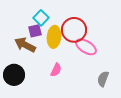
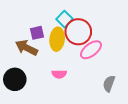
cyan square: (41, 18) -> (65, 19), moved
pink ellipse: (86, 47) -> (91, 50), turned -70
pink semicircle: (56, 70) -> (59, 74), turned 64

